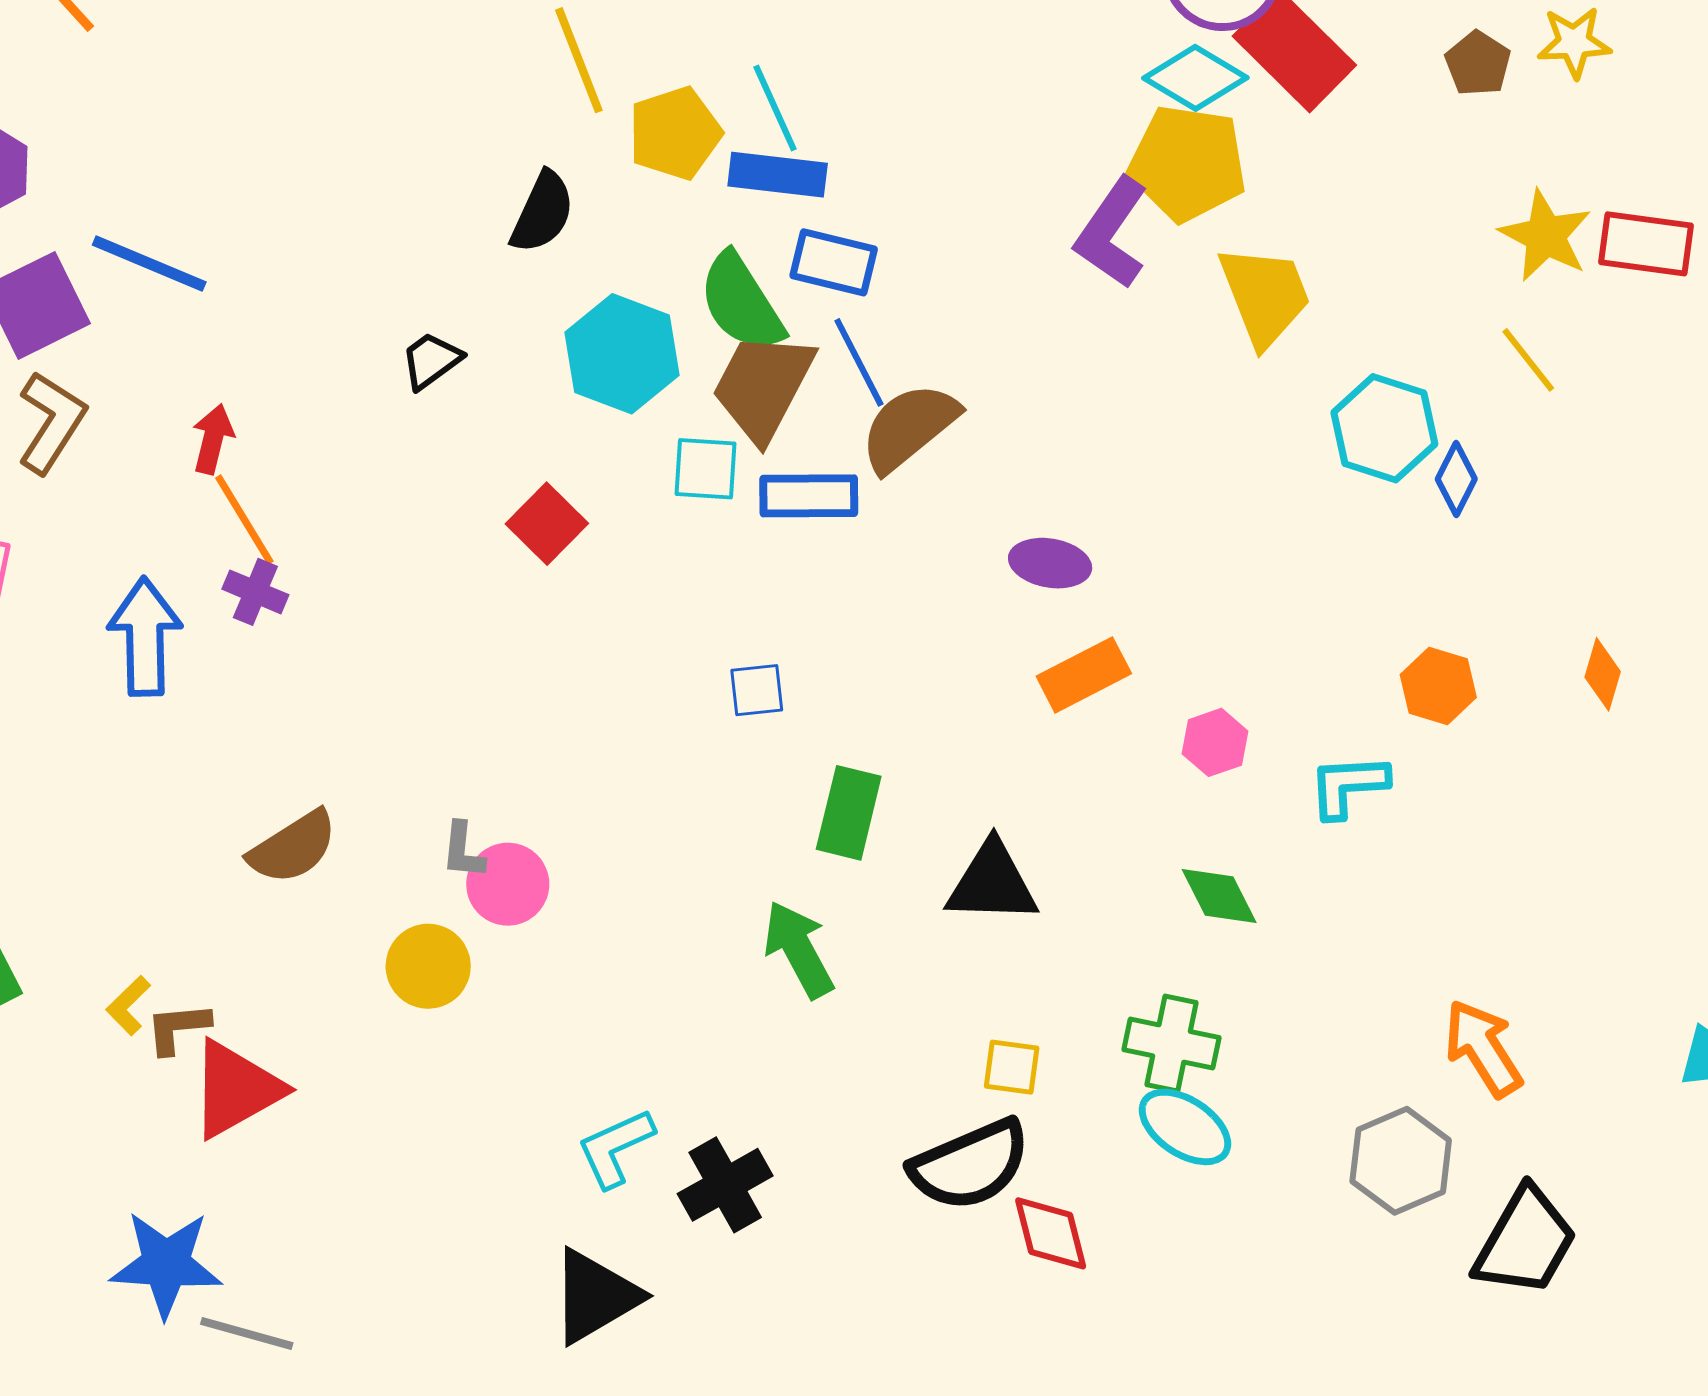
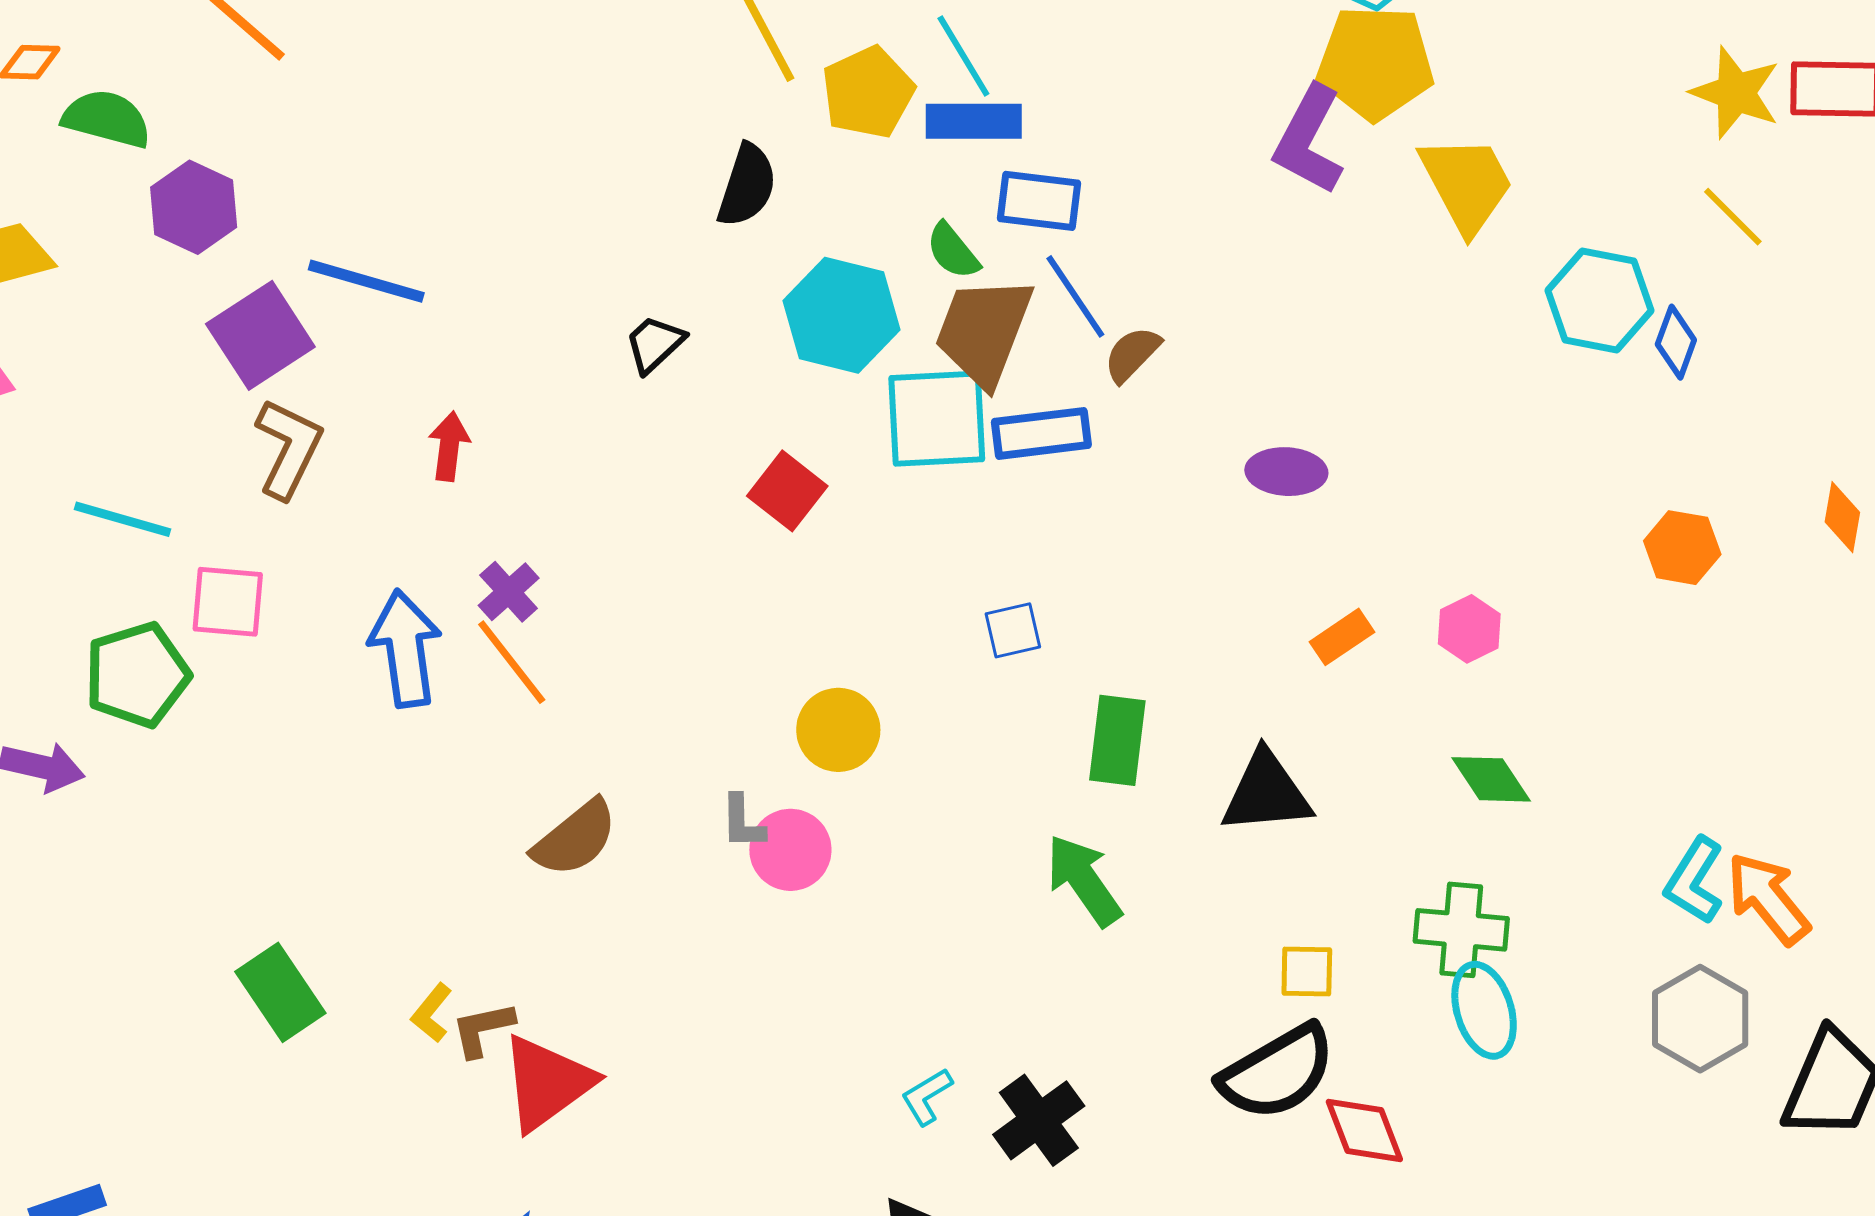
green semicircle: (741, 302) -> (953, 251), size x0.6
brown semicircle: (909, 427) -> (1132, 354), size x0.6
cyan square: (705, 469) -> (937, 419), size x1.6
orange line: (244, 520) -> (512, 662), moved
purple cross: (255, 592) -> (509, 592), turned 32
orange rectangle: (1084, 675) -> (1342, 637), moved, size x0.7
cyan L-shape: (1348, 786) -> (1694, 881), moved, turned -48
yellow circle: (428, 966) -> (838, 730), moved
cyan ellipse: (1185, 1127) -> (1484, 1010), turned 46
cyan L-shape: (615, 1148) -> (927, 1097), size x0.7

